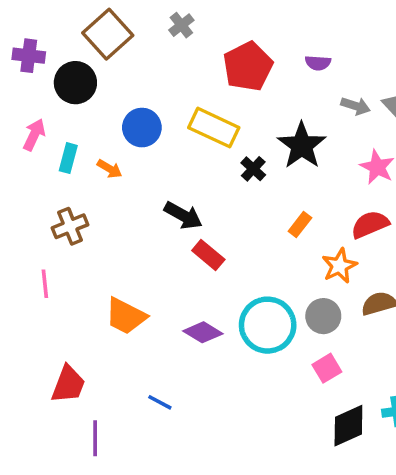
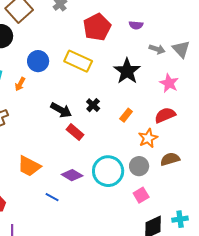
orange arrow: (110, 169) -> (20, 84), turned 88
black cross: (253, 169) -> (93, 105), moved
blue line: (160, 402) -> (52, 197), moved

